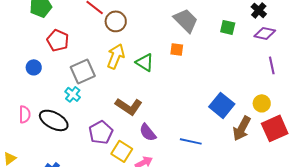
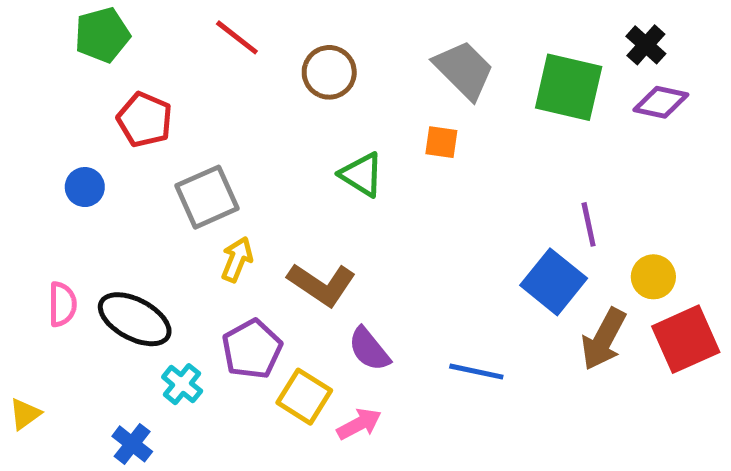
brown circle: (116, 21) -> (329, 72), moved
green square: (228, 27) -> (569, 87), size x1.8
yellow arrow: (116, 56) -> (237, 259), moved, size x0.7
purple line: (272, 65) -> (589, 224), moved
cyan cross: (73, 94) -> (182, 384), moved

